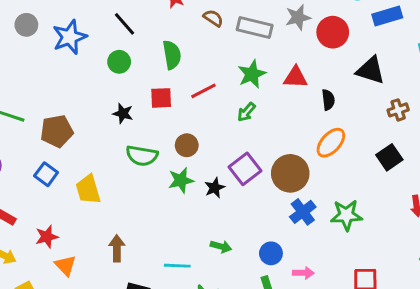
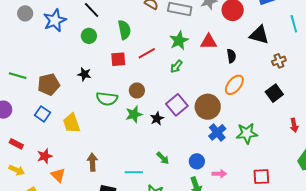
black star: (123, 113) -> (84, 74), moved
green arrow: (221, 247) -> (163, 158), turned 32

